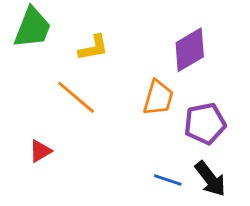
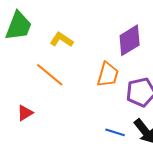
yellow L-shape: (93, 48) -> (62, 40), turned -135

